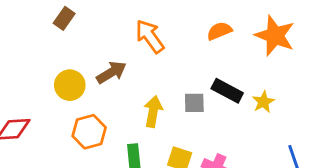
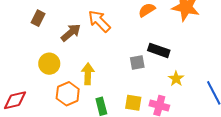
brown arrow: (111, 72) -> (71, 33), moved
yellow star: (263, 102) -> (176, 79), moved
yellow arrow: (153, 111) -> (88, 74), moved

